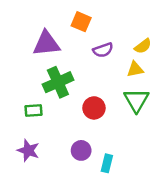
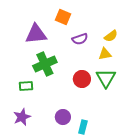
red circle: (94, 108) -> (82, 79), moved
purple star: (28, 150) -> (22, 117), turned 30

